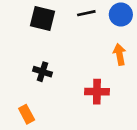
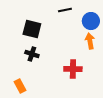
blue circle: (121, 15) -> (91, 21), moved
black square: (42, 19) -> (32, 29), moved

